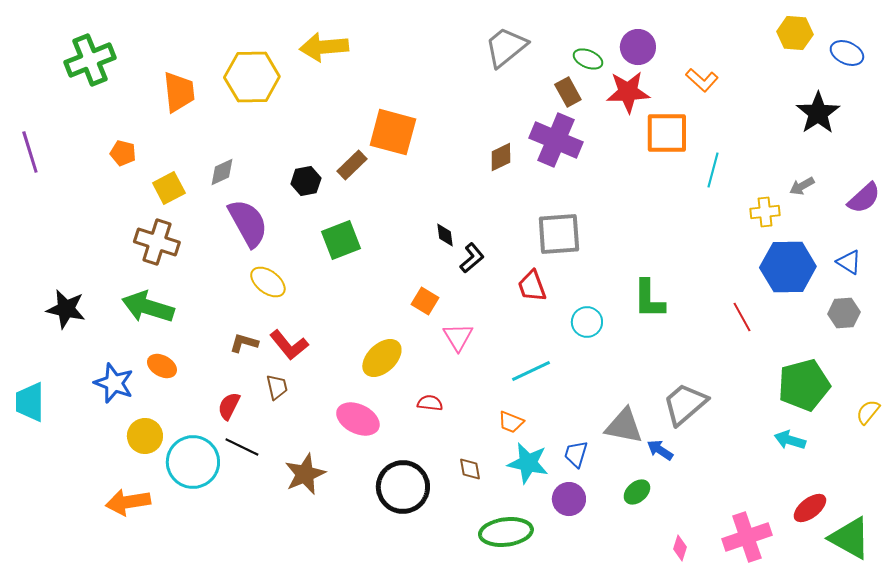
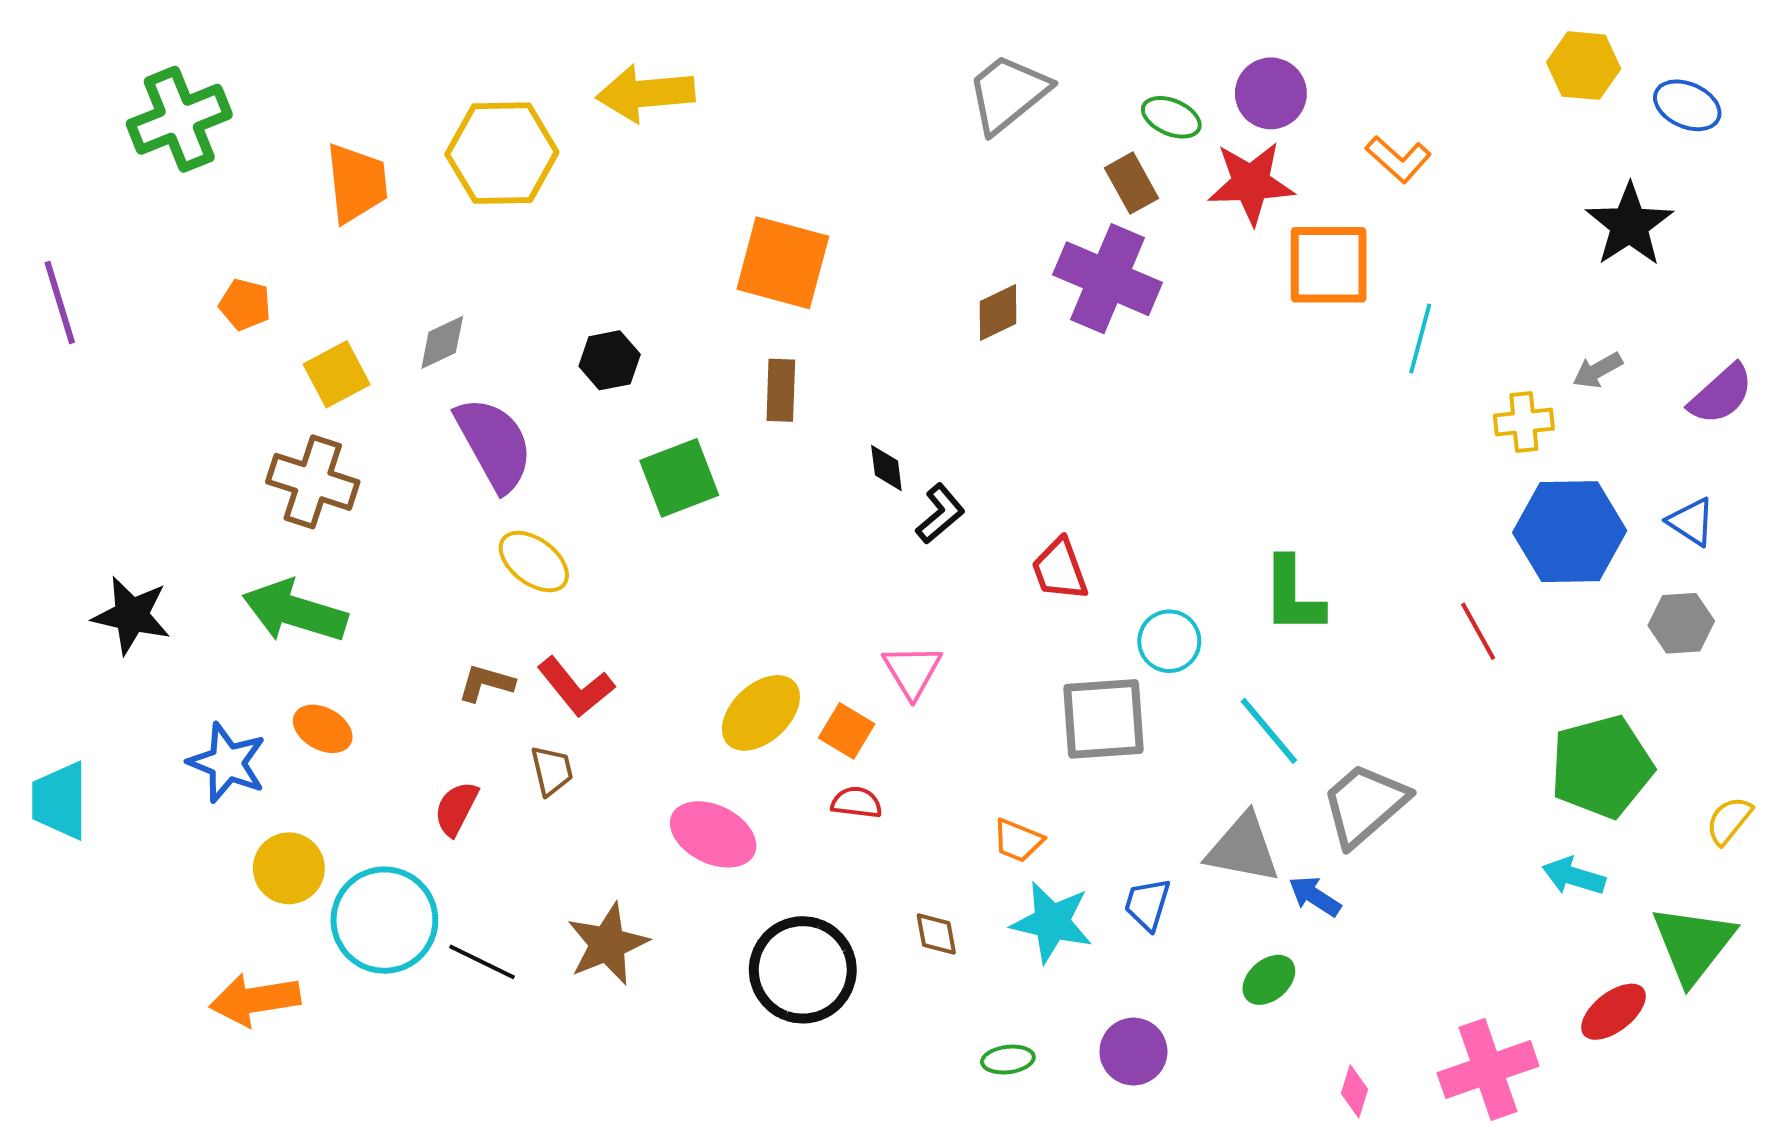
brown rectangle: (352, 165) -> (781, 390), moved, turned -44
gray square: (559, 234) -> (1104, 719), moved
orange square: (425, 301) -> (847, 731), moved
cyan line: (531, 371) -> (1269, 731), moved, turned 75
black line: (242, 447) -> (482, 962), moved
purple circle: (569, 499) -> (1133, 1052), moved
green ellipse: (506, 532) -> (1008, 1060), size x0.5
green triangle: (850, 538) -> (1693, 944), moved, turned 39

